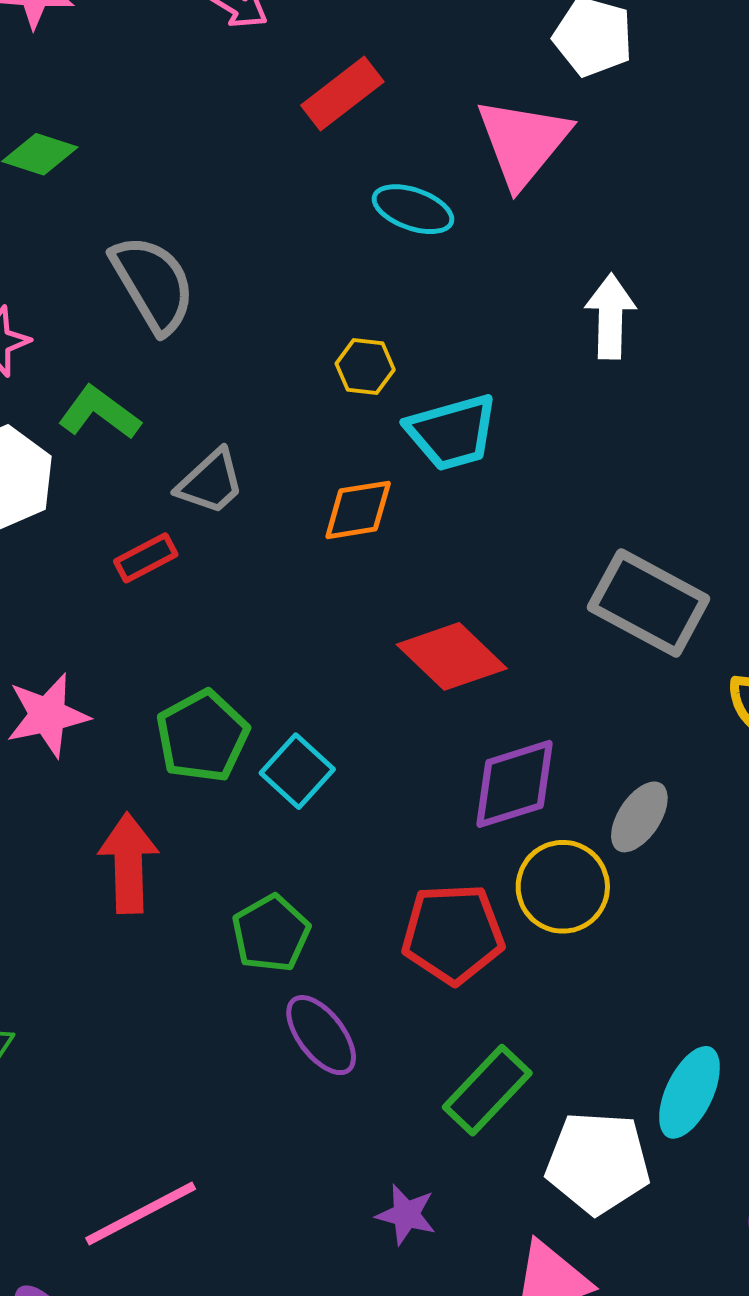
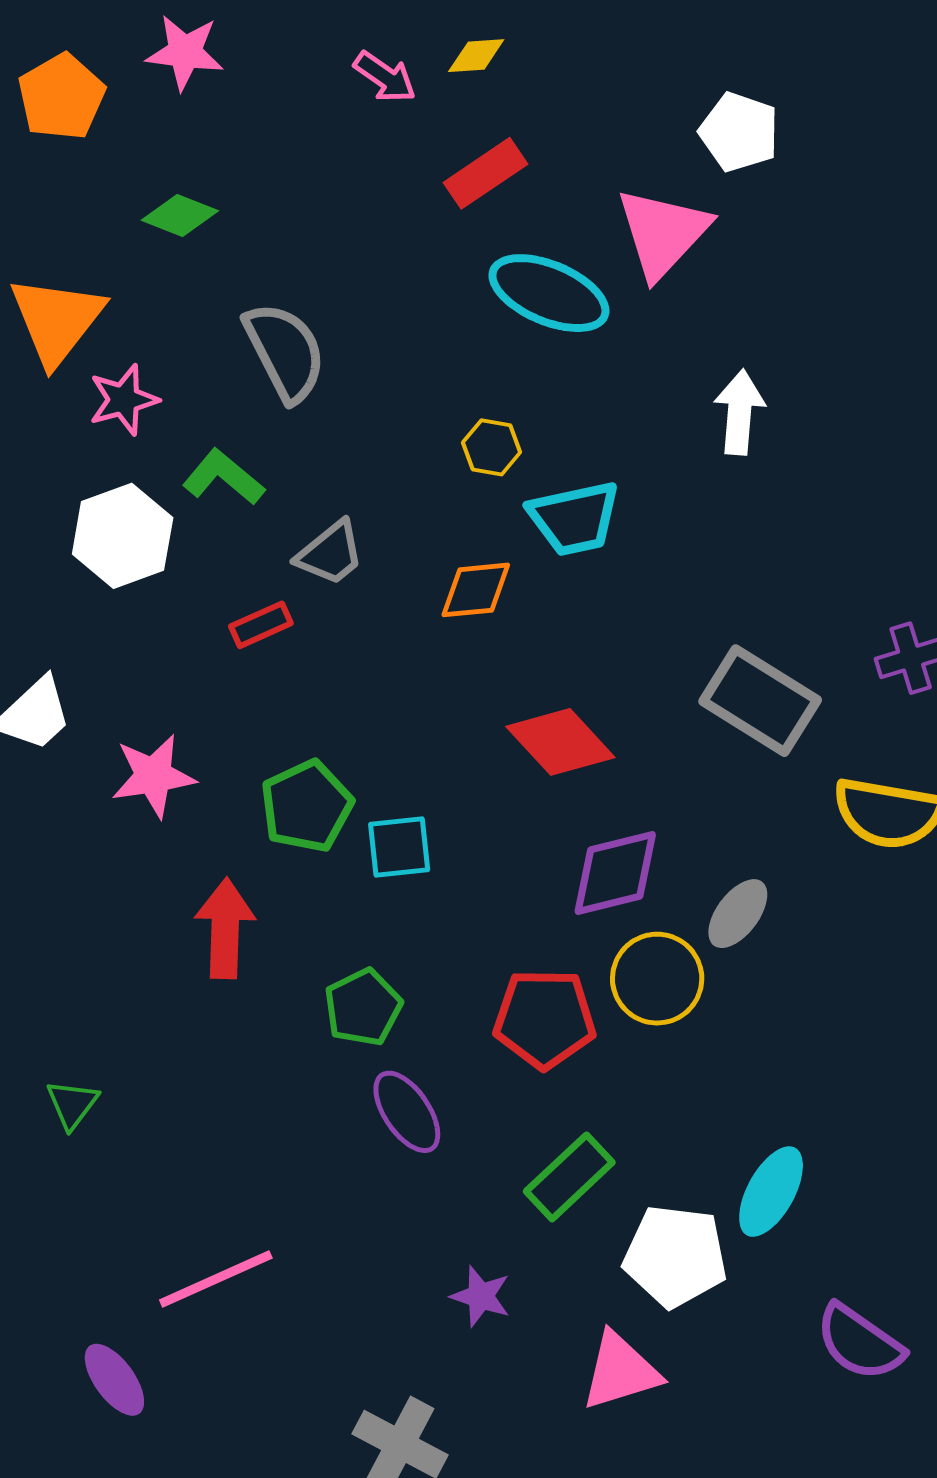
cyan ellipse: (413, 209) -> (549, 293), size x1.5
cyan square: (297, 771) -> (399, 847), turned 38

